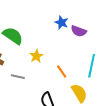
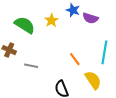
yellow star: (36, 56) -> (51, 20), moved

